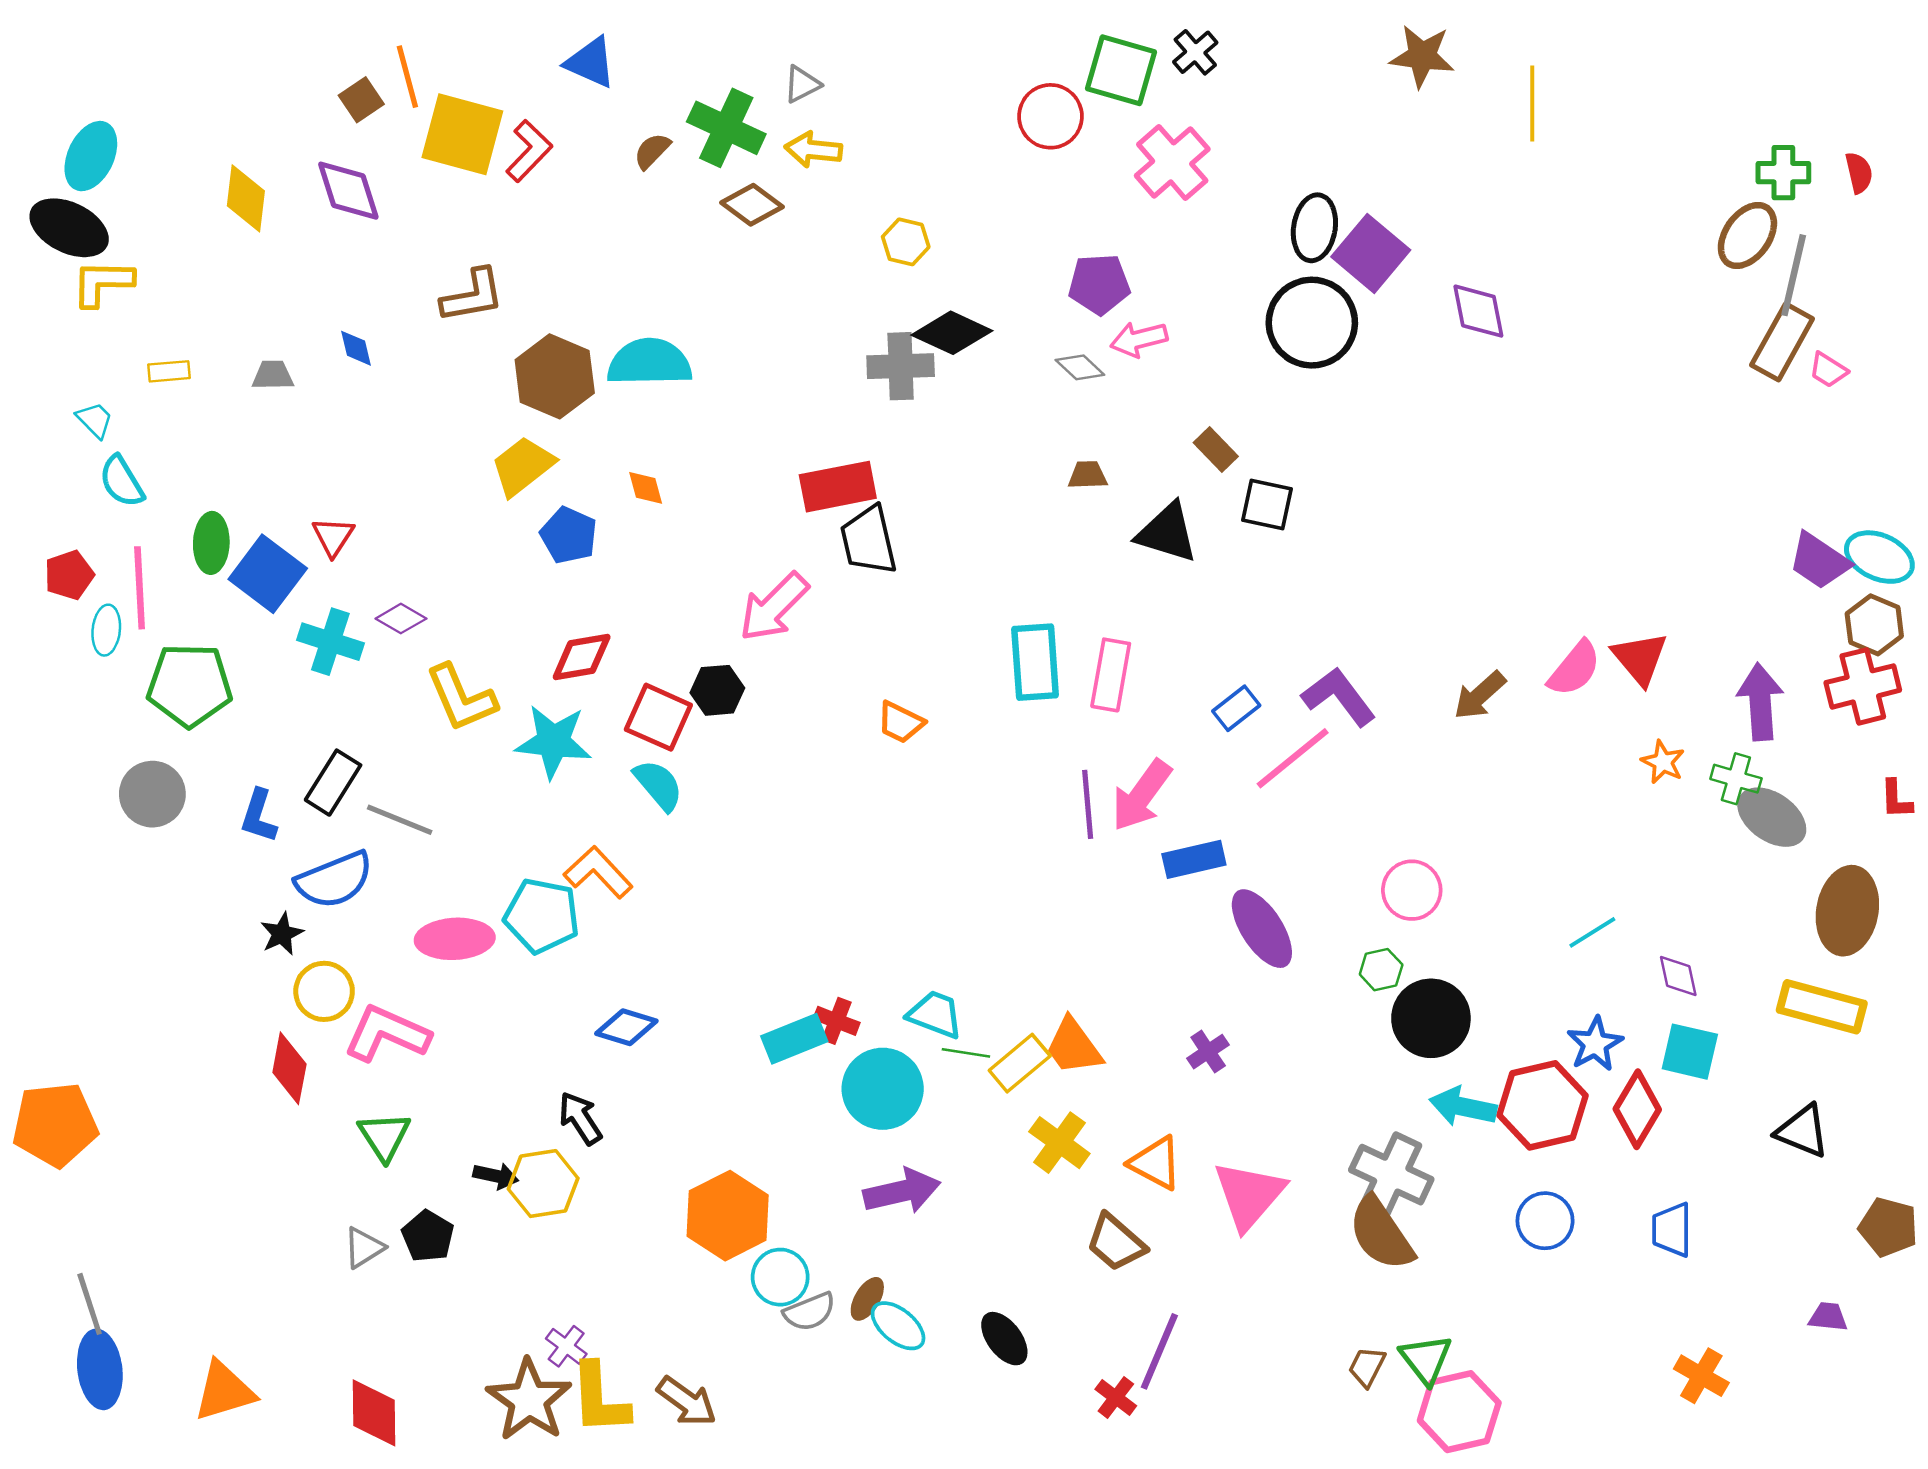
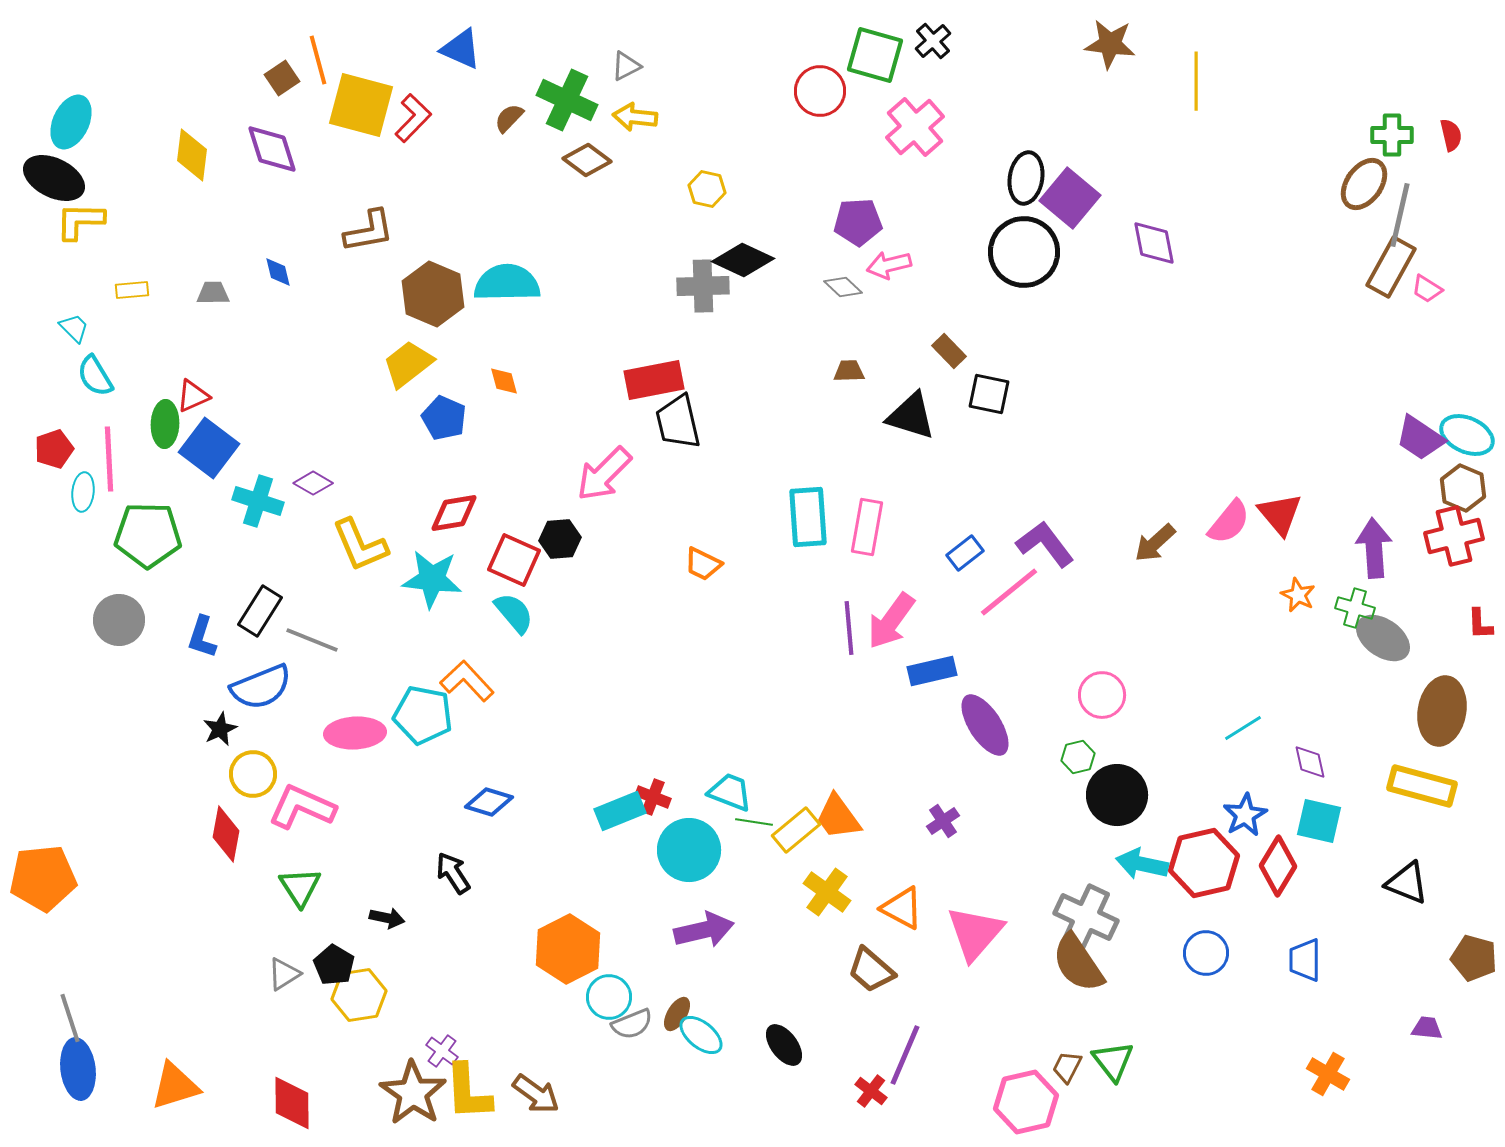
red triangle: (333, 537) -> (193, 396), moved, turned 33
yellow hexagon: (543, 1184) -> (359, 995), moved
pink hexagon: (1459, 1412) -> (1026, 1102), moved

